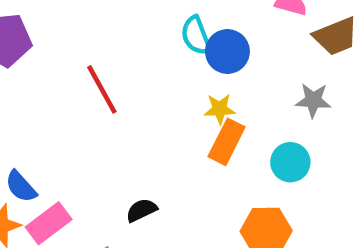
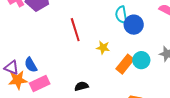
yellow star: (220, 109) -> (103, 48), moved
cyan circle: (290, 162) -> (141, 60), moved

